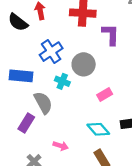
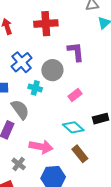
purple L-shape: (111, 35) -> (76, 52), moved
pink arrow: (61, 146) -> (41, 147), size x1.6

